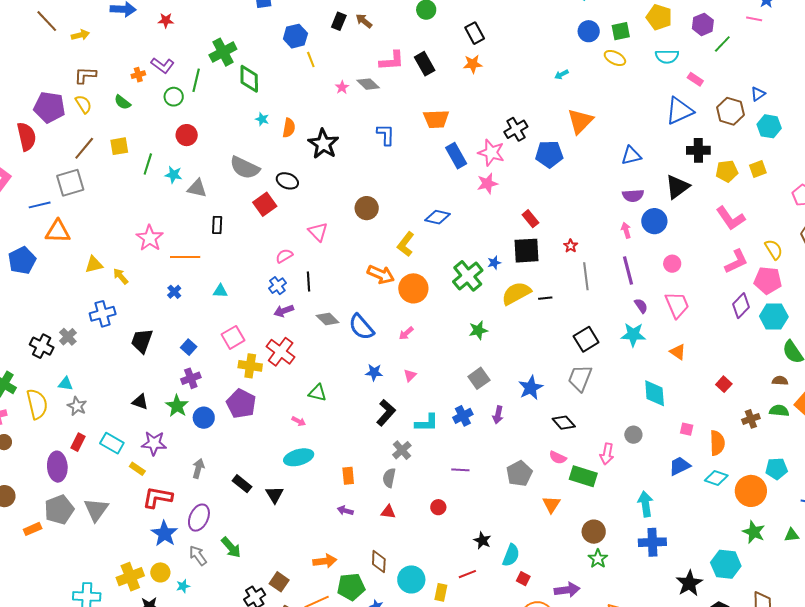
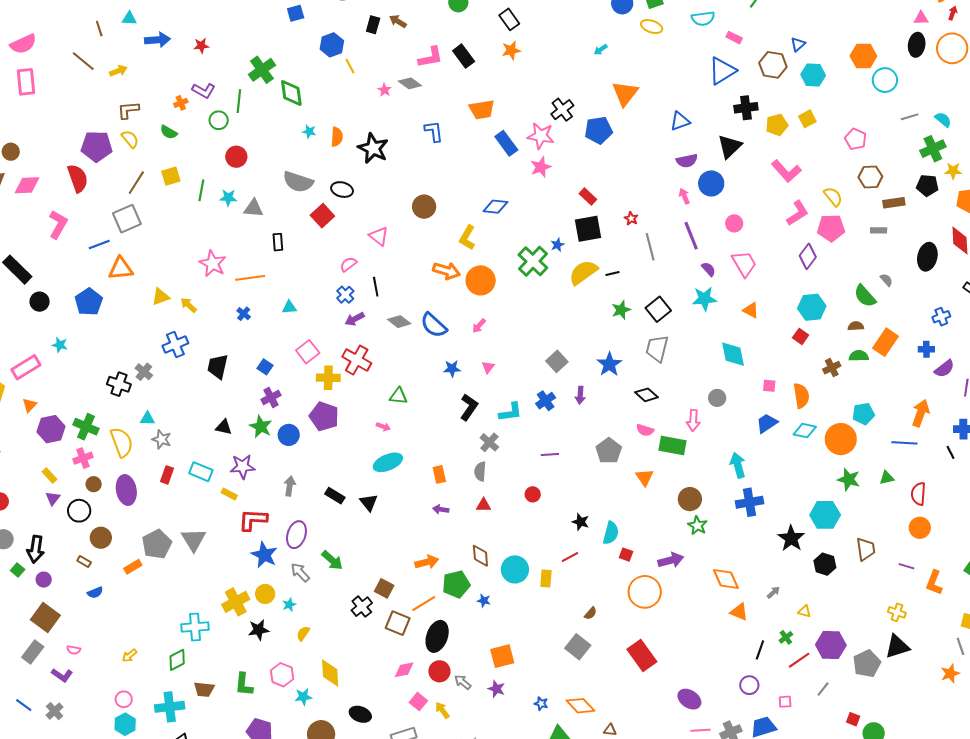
cyan hexagon: (774, 317) -> (812, 307), moved
green star: (478, 330) -> (621, 310), moved
purple ellipse: (57, 467) -> (126, 490), moved

